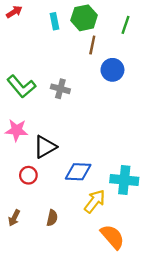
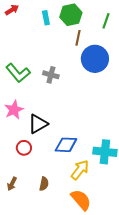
blue circle: (112, 70) -> (95, 59), size x1.4
pink star: (17, 130) -> (14, 110), turned -30
orange semicircle: (112, 237) -> (81, 200), moved

